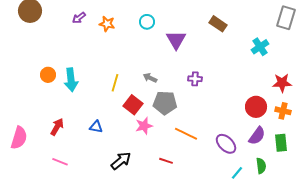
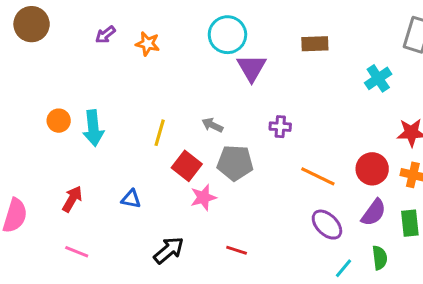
cyan circle: (147, 22) -> (227, 35), moved, size x1.6
brown rectangle: (218, 24) -> (315, 44), turned -36
orange line: (186, 134) -> (318, 176), moved

